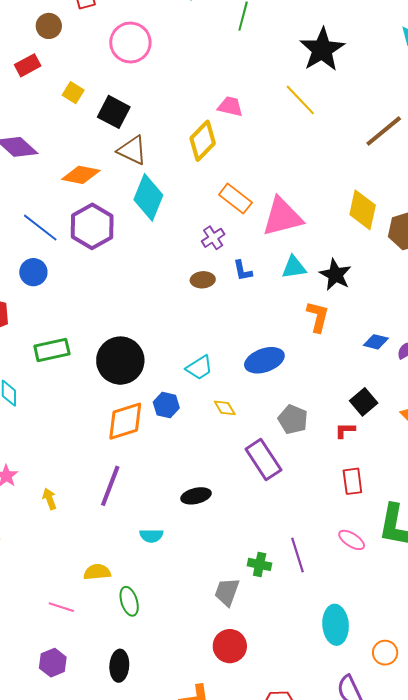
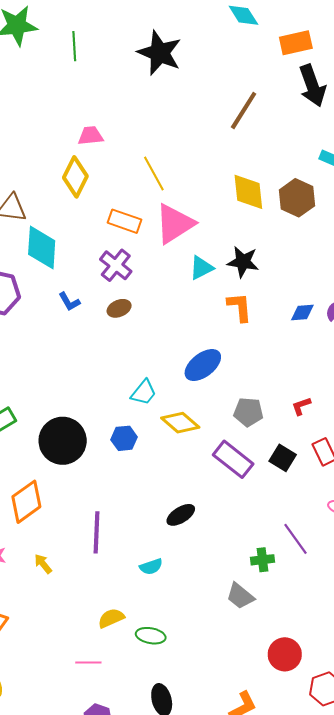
yellow line: (300, 100) -> (154, 174), moved, turned 33
purple cross: (213, 238) -> (116, 265), size x1.4
blue L-shape: (243, 271) -> (69, 302), moved
black circle: (120, 361) -> (63, 441), moved
black square: (364, 402) -> (283, 458), moved
yellow diamond: (225, 408) -> (180, 423), size x1.6
orange diamond: (125, 421) -> (26, 502), moved
gray trapezoid: (227, 592) -> (240, 596), turned -52
green ellipse: (129, 601) -> (151, 636), turned -44
red circle: (230, 646) -> (285, 654), moved

